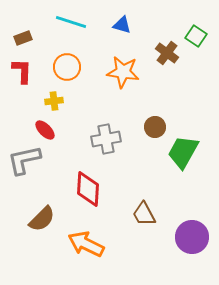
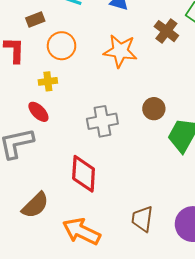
brown rectangle: (23, 38) -> (35, 19), moved
brown trapezoid: (144, 214) -> (142, 219), moved, turned 36

